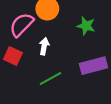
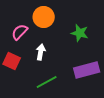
pink semicircle: (22, 25) -> (20, 32), size x0.7

